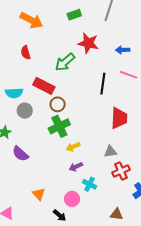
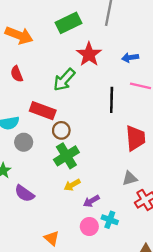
green rectangle: (74, 15) -> (69, 23), size x1.5
red star: (88, 43) -> (89, 54), turned 30
yellow arrow: (73, 147) -> (72, 185), moved
pink circle: (72, 199) -> (89, 226), moved

